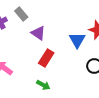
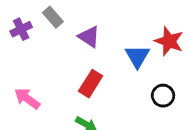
purple triangle: (38, 33) -> (89, 37), moved

